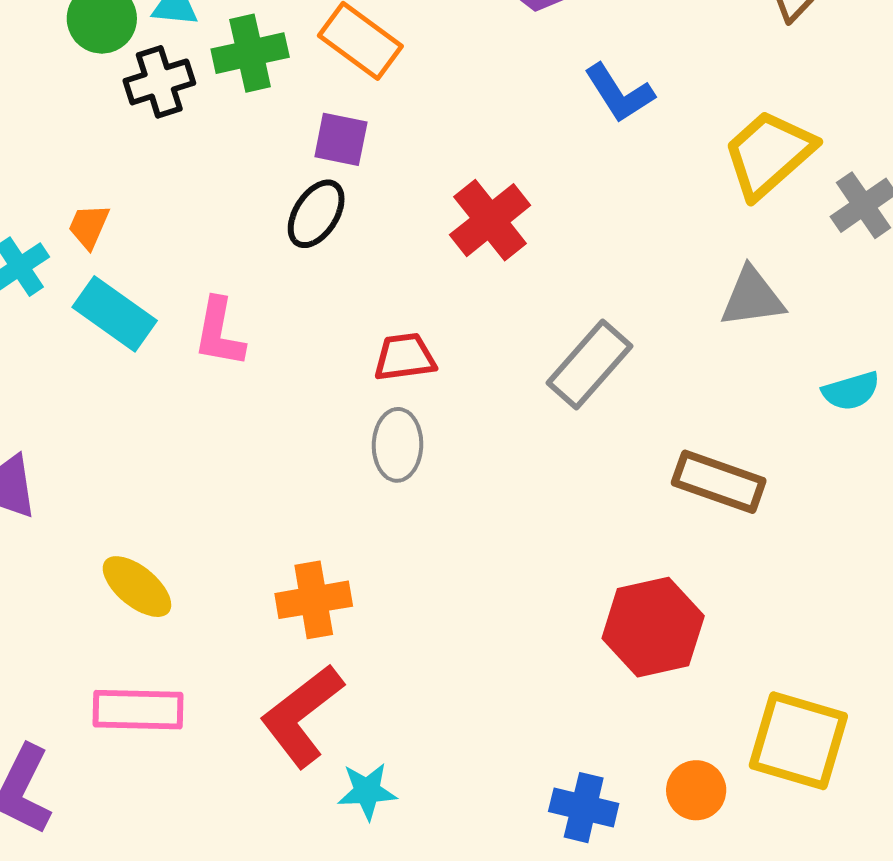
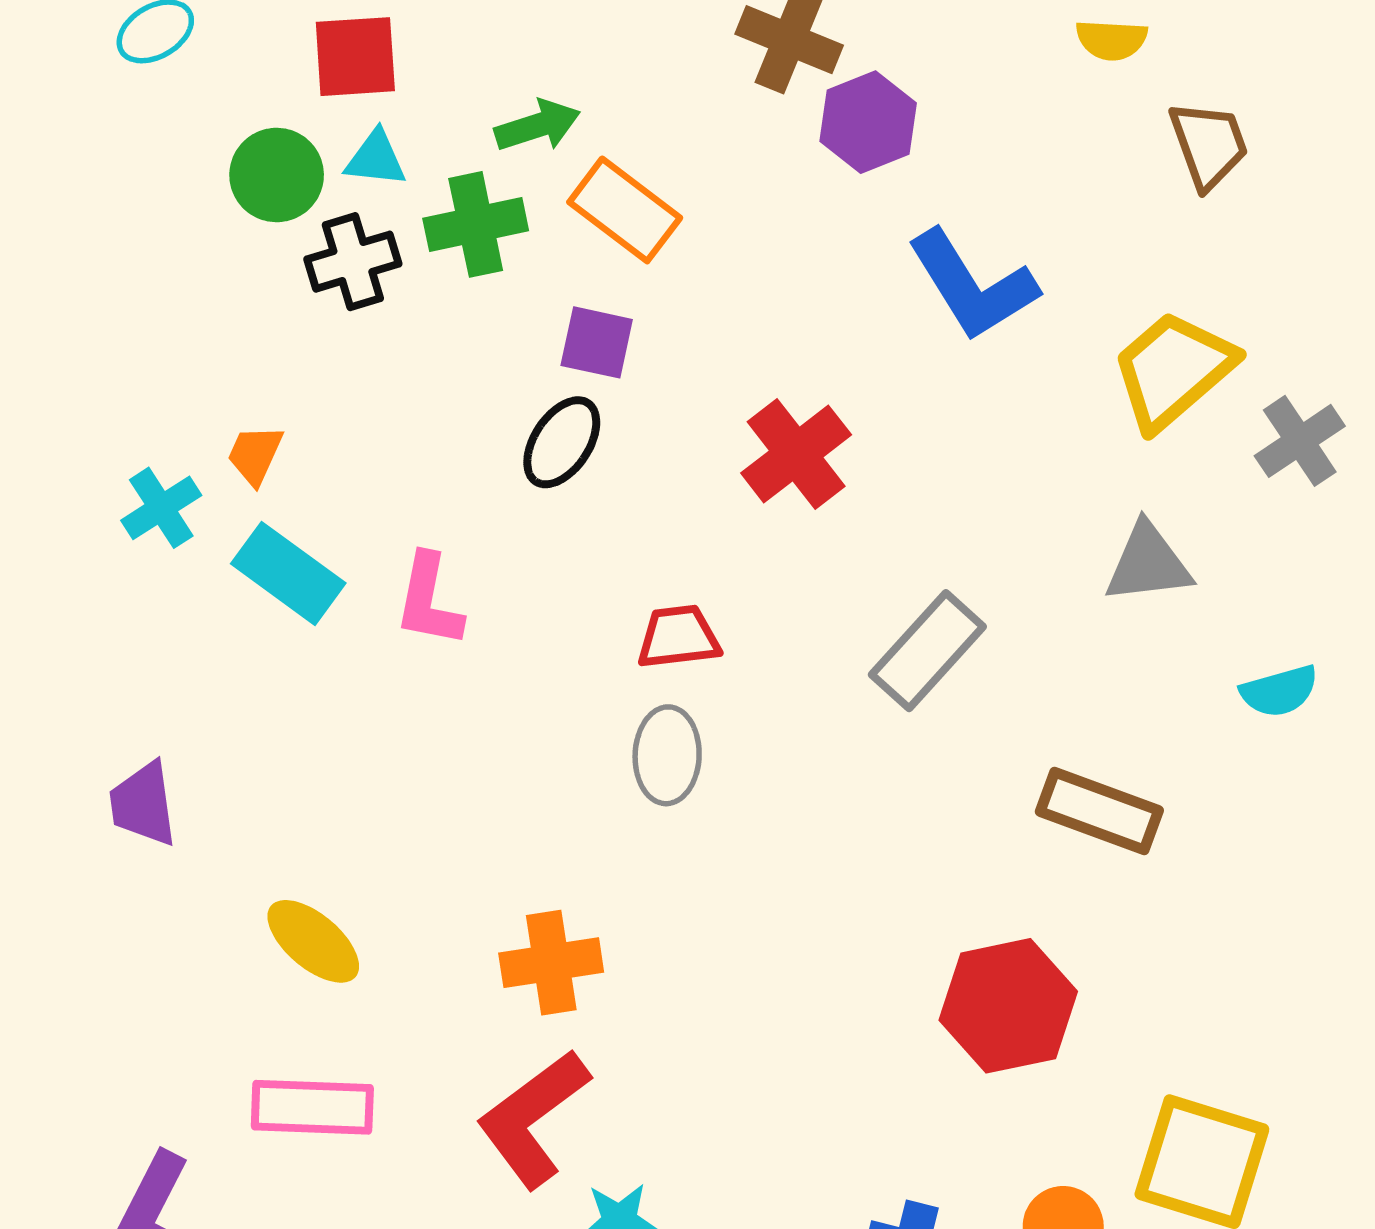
blue L-shape: (619, 93) -> (973, 285), size x1.4

